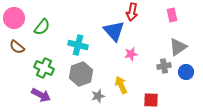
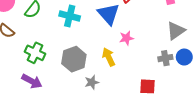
cyan cross: (78, 45) -> (70, 16), moved
gray cross: (164, 66) -> (165, 58), moved
yellow arrow: (121, 85) -> (109, 57), moved

